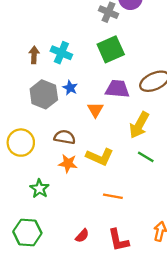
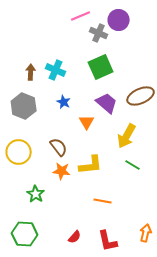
purple trapezoid: (117, 89) -> (107, 103), turned 35
gray hexagon: (44, 94) -> (24, 106), moved
brown semicircle: (65, 137) -> (59, 147), turned 42
yellow L-shape: (100, 157) -> (91, 165), turned -30

